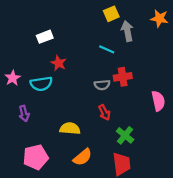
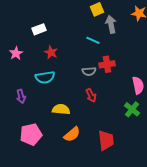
pink star: (13, 78) -> (16, 53), moved
cyan semicircle: (41, 84) -> (45, 77), moved
green cross: (125, 135) -> (132, 109), moved

